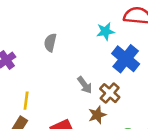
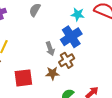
blue cross: (126, 59) -> (71, 37), moved

